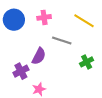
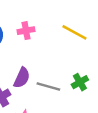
gray line: (62, 40) -> (48, 87), moved

